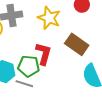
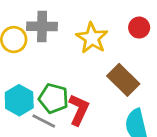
red L-shape: (43, 54) -> (79, 110), moved

